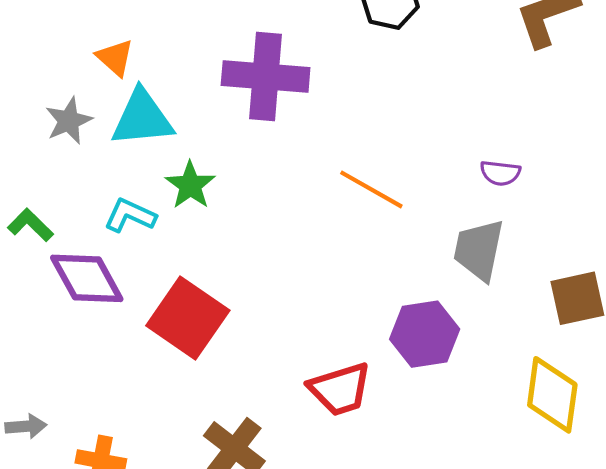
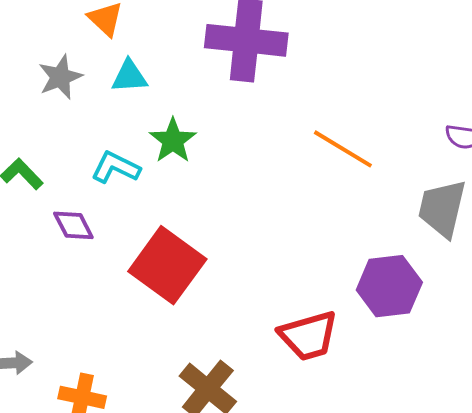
cyan triangle: (142, 118) -> (129, 76), size x0.6
purple diamond: (87, 278) -> (73, 225), size x0.6

